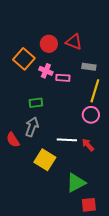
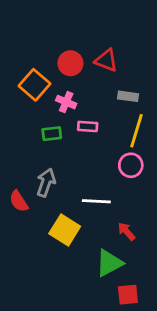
pink rectangle: (63, 78) -> (88, 126), moved
green rectangle: (36, 103) -> (52, 134), moved
red arrow: (88, 145) -> (126, 231), moved

